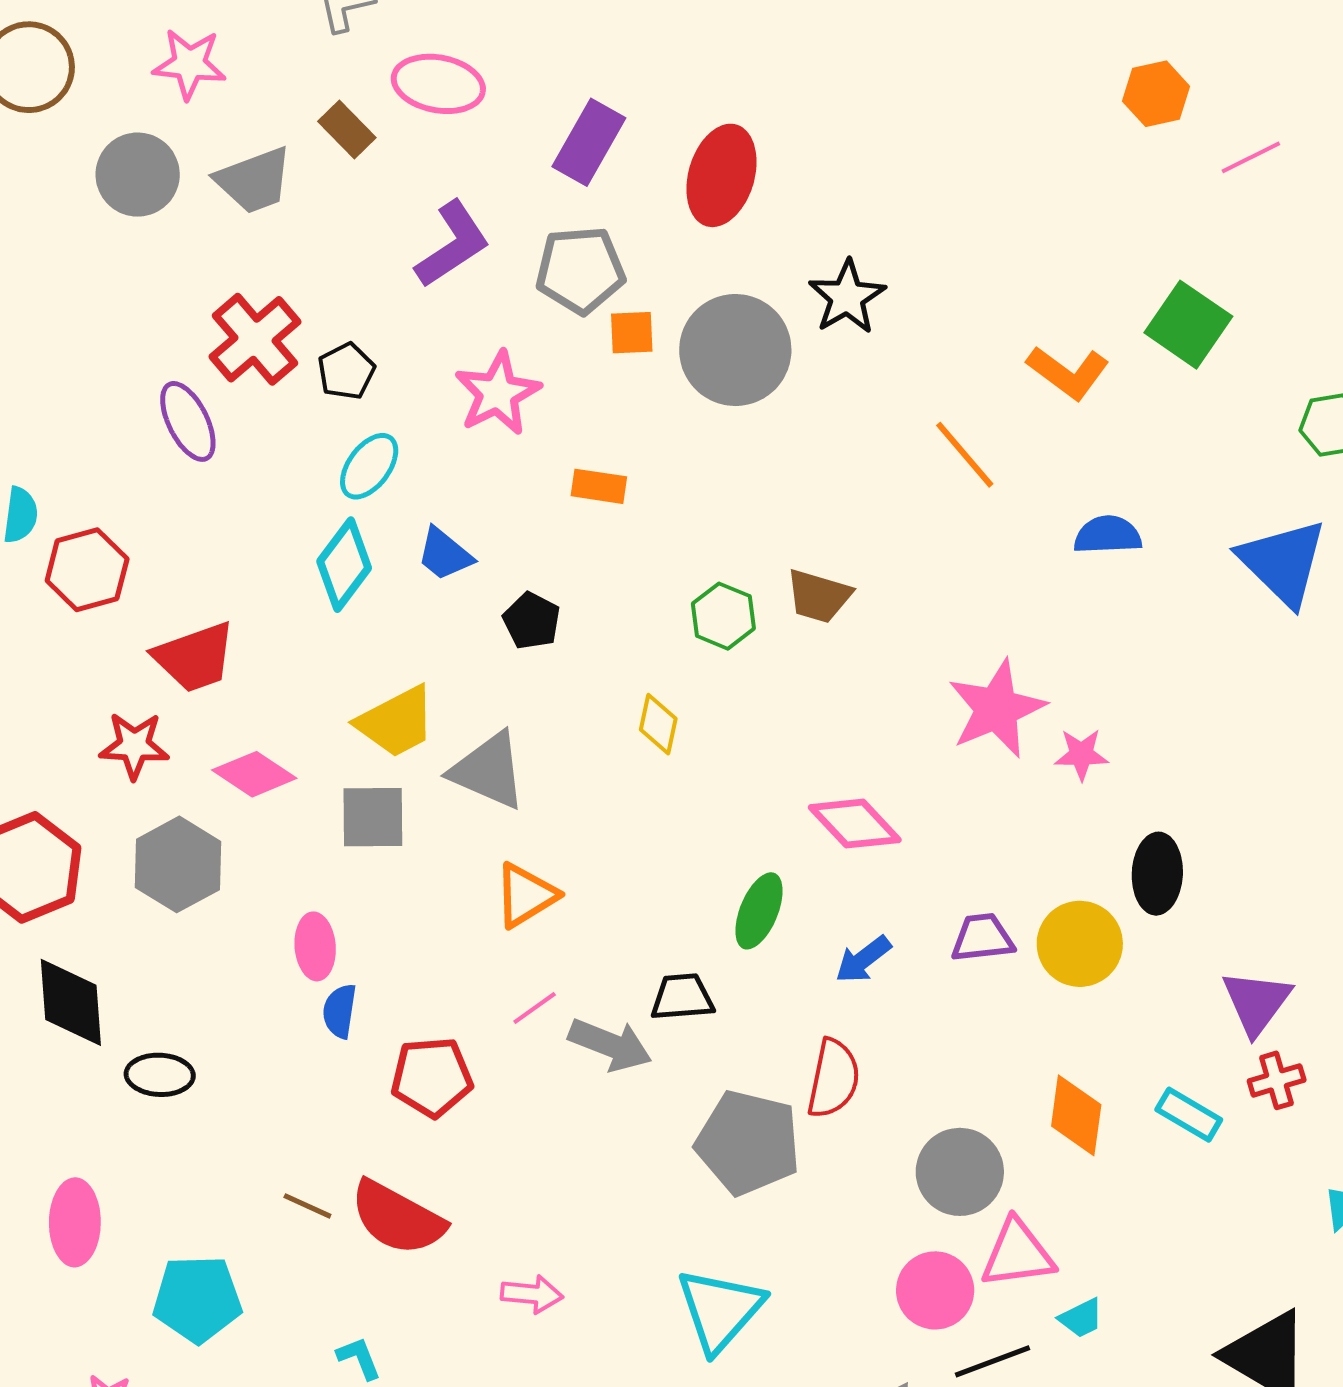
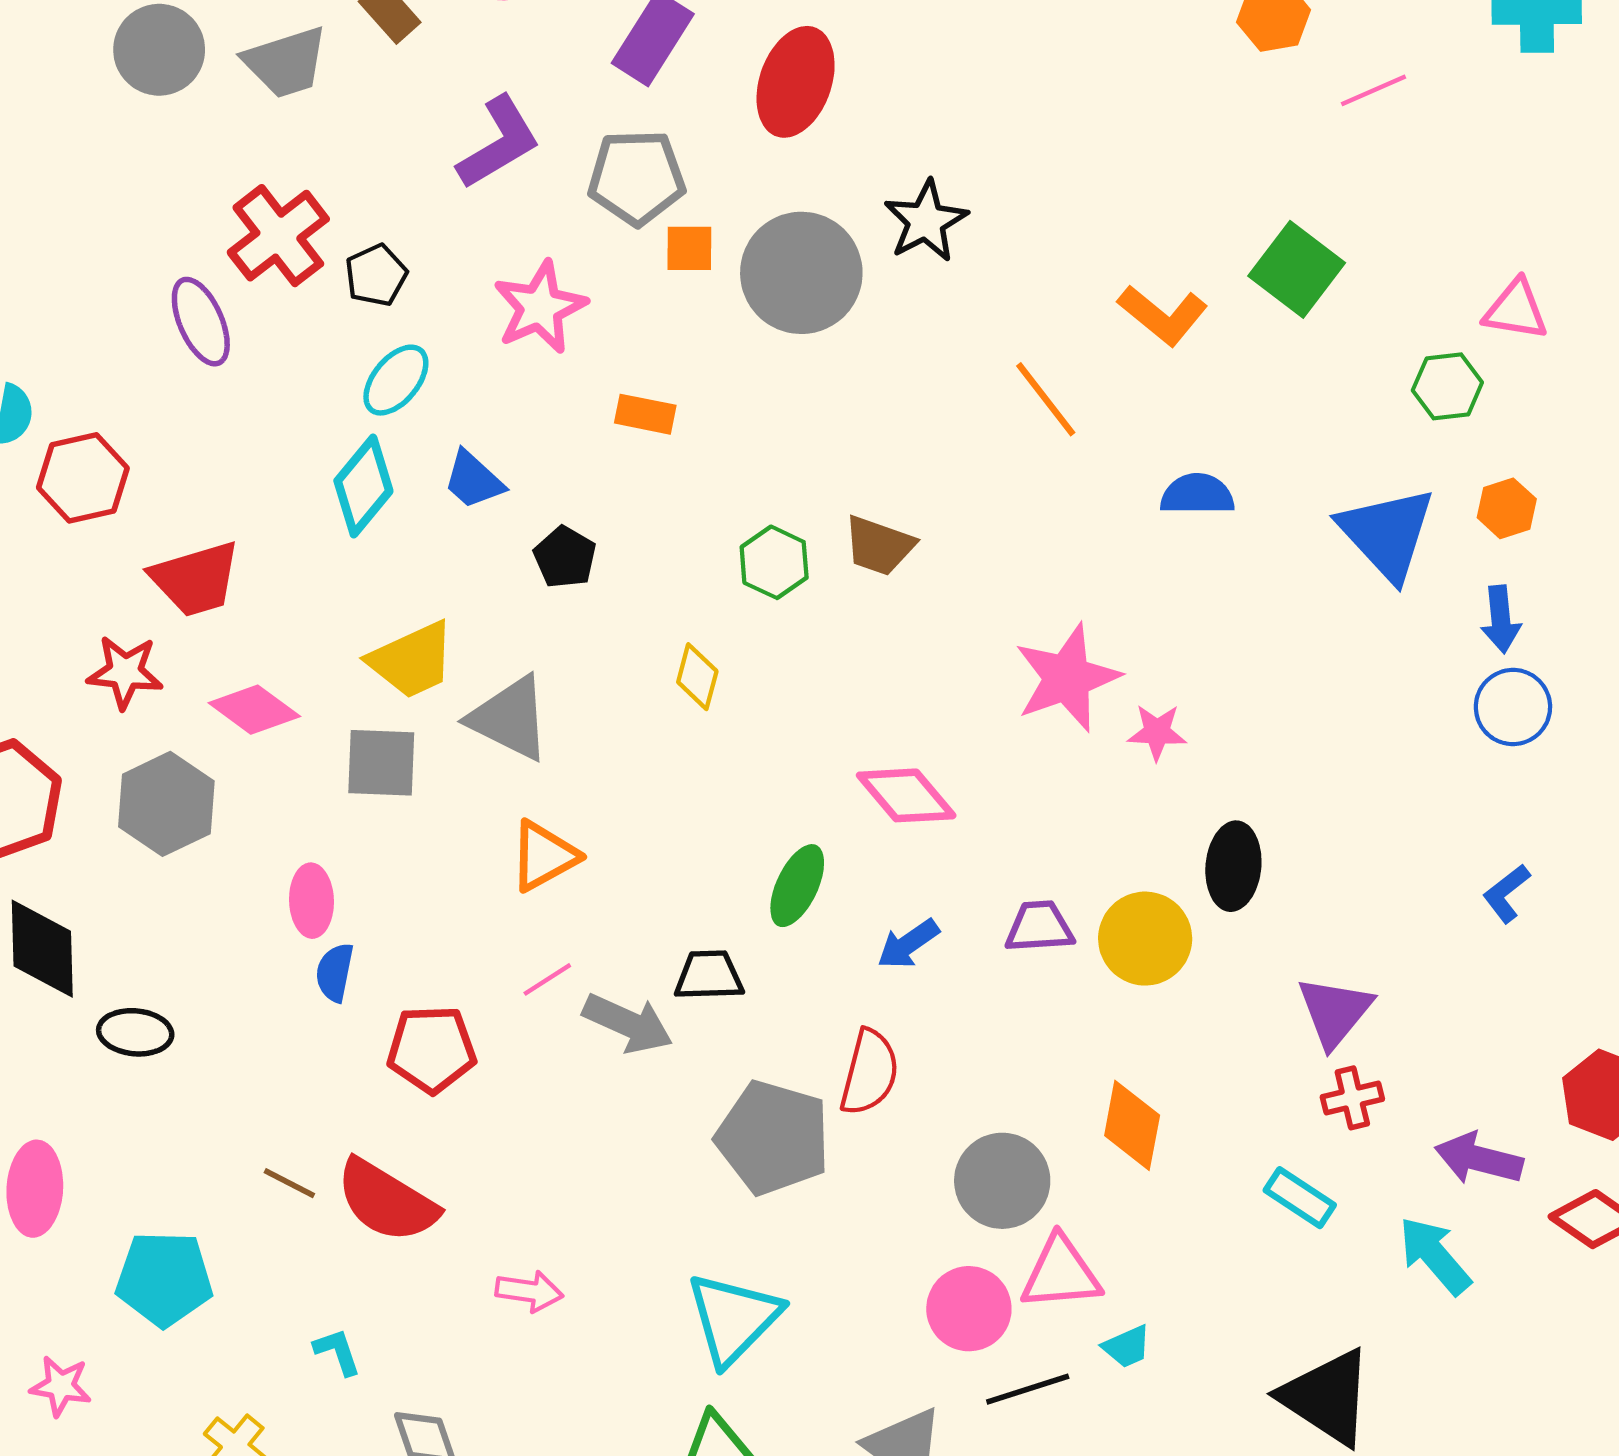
cyan rectangle: (1189, 1115) -> (1300, 1198), moved

